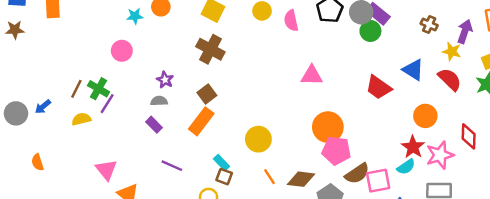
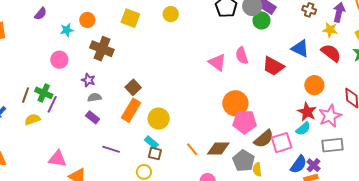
pink semicircle: (291, 21) -> (242, 56), moved
brown cross: (210, 49) -> (102, 49), moved
pink triangle: (312, 75) -> (217, 62), turned 42
purple star: (165, 80) -> (88, 80), moved
yellow circle: (258, 139) -> (159, 119), moved
pink triangle: (106, 170) -> (58, 159), turned -36

